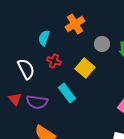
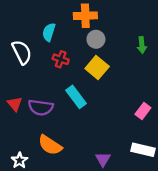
orange cross: (75, 24) -> (85, 16), turned 30
gray circle: (102, 44) -> (96, 39), moved
white semicircle: (26, 69) -> (22, 52), moved

